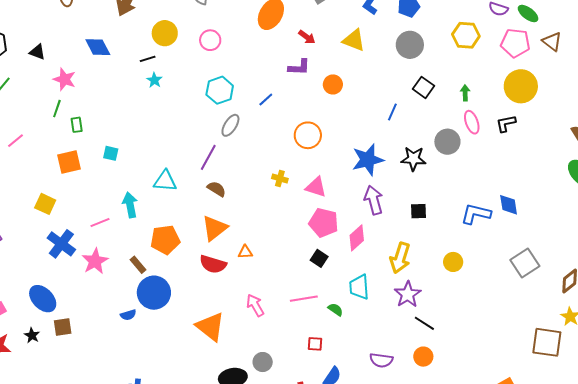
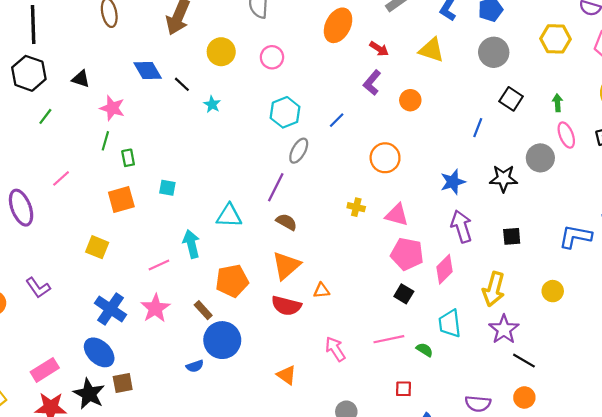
black line: (148, 59) -> (182, 84), moved, turned 63
purple L-shape: (299, 67) -> (372, 83), turned 130
blue star: (368, 160) -> (453, 182), size x0.7
blue cross: (61, 244) -> (111, 309), moved
orange triangle: (210, 327) -> (287, 375), size x0.6
black star: (32, 335) -> (89, 394), size x1.8

